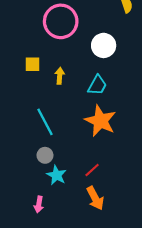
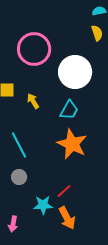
white circle: (104, 45) -> (75, 72), size x1.4
yellow arrow: (60, 76) -> (33, 101), turned -35
cyan star: (56, 175) -> (43, 205), moved, turned -30

